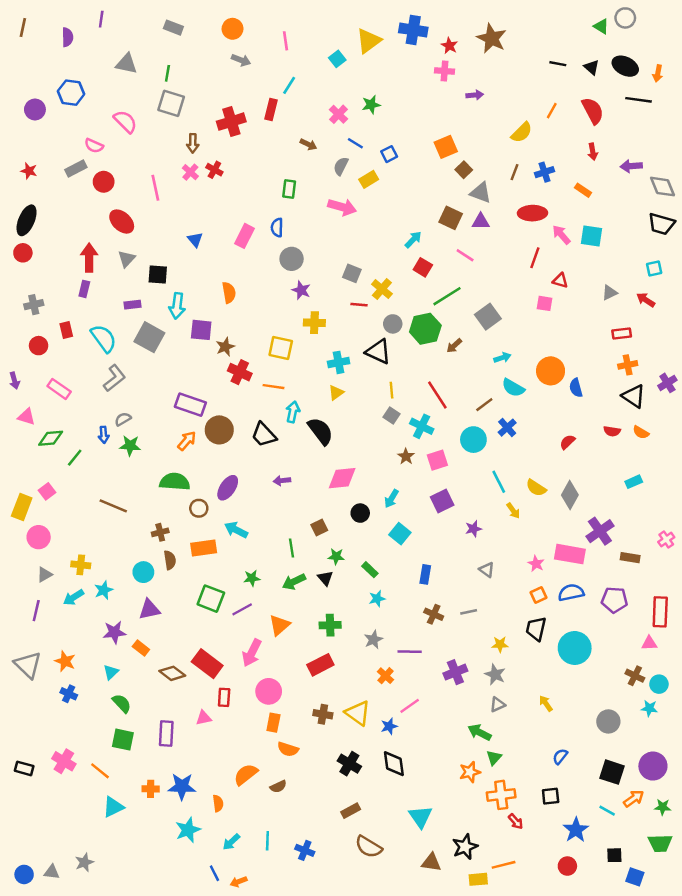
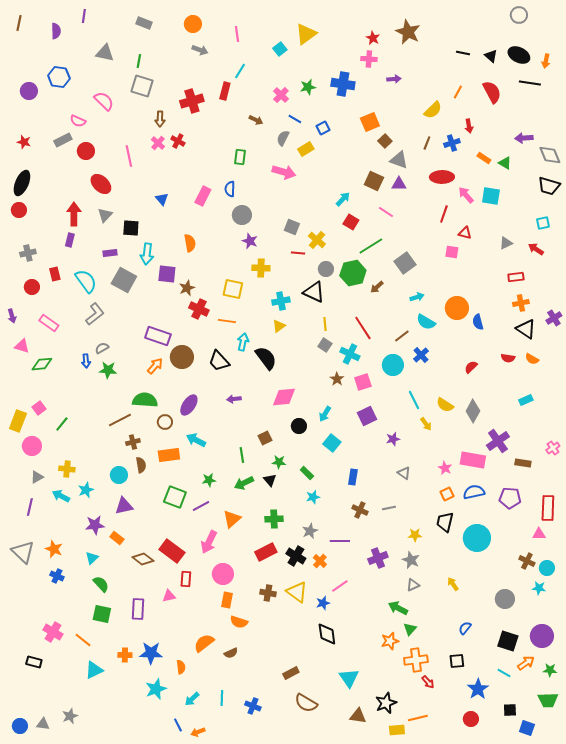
green triangle: (601, 26) -> (505, 163), moved
blue cross: (413, 30) -> (343, 84), moved
red arrow: (593, 152) -> (469, 126), moved
green line: (75, 458) -> (62, 424), moved
brown line: (113, 506) -> (120, 420), moved, turned -50
cyan arrow: (73, 597) -> (61, 496), turned 60
black cross: (349, 764) -> (296, 556), moved
black rectangle: (24, 768) -> (34, 662), moved

